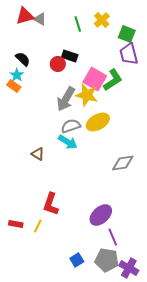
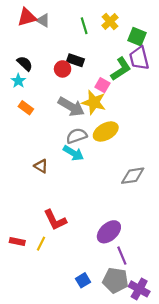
pink square: (95, 79) -> (102, 85), size x0.6
green L-shape: (113, 80) -> (121, 69), moved
orange rectangle: (14, 86) -> (26, 108), moved
gray arrow: (66, 99) -> (71, 107), turned -90
red L-shape: (51, 204) -> (55, 220), turned -45

